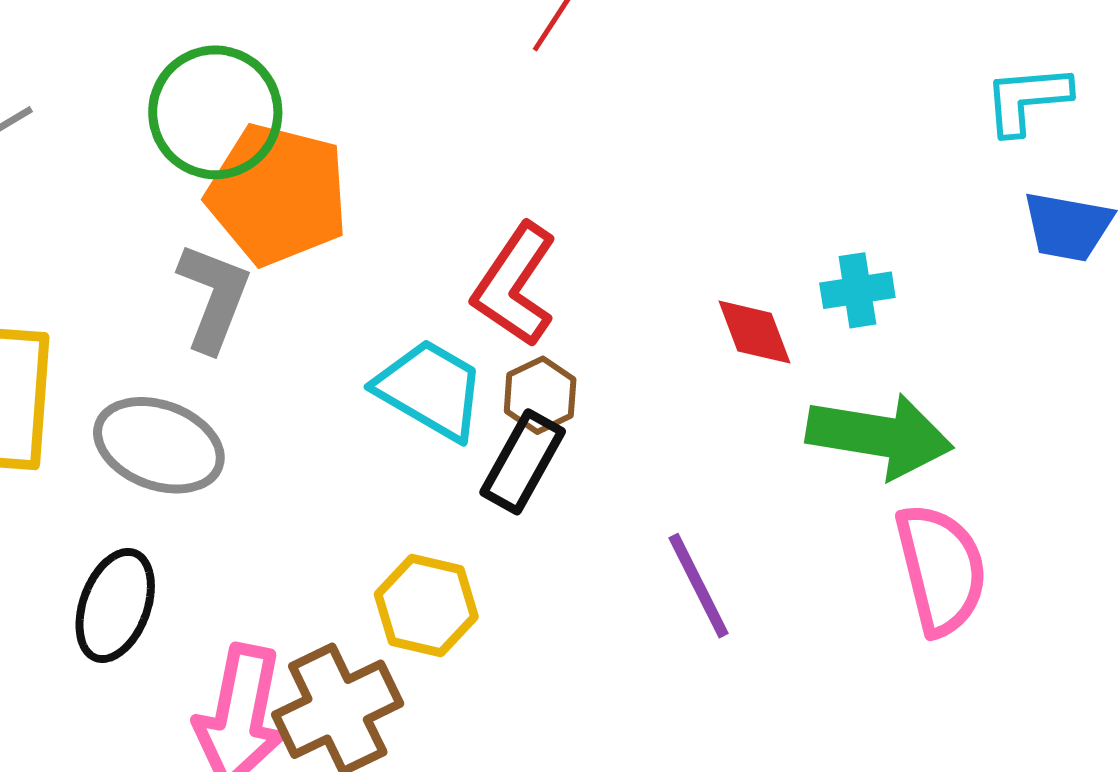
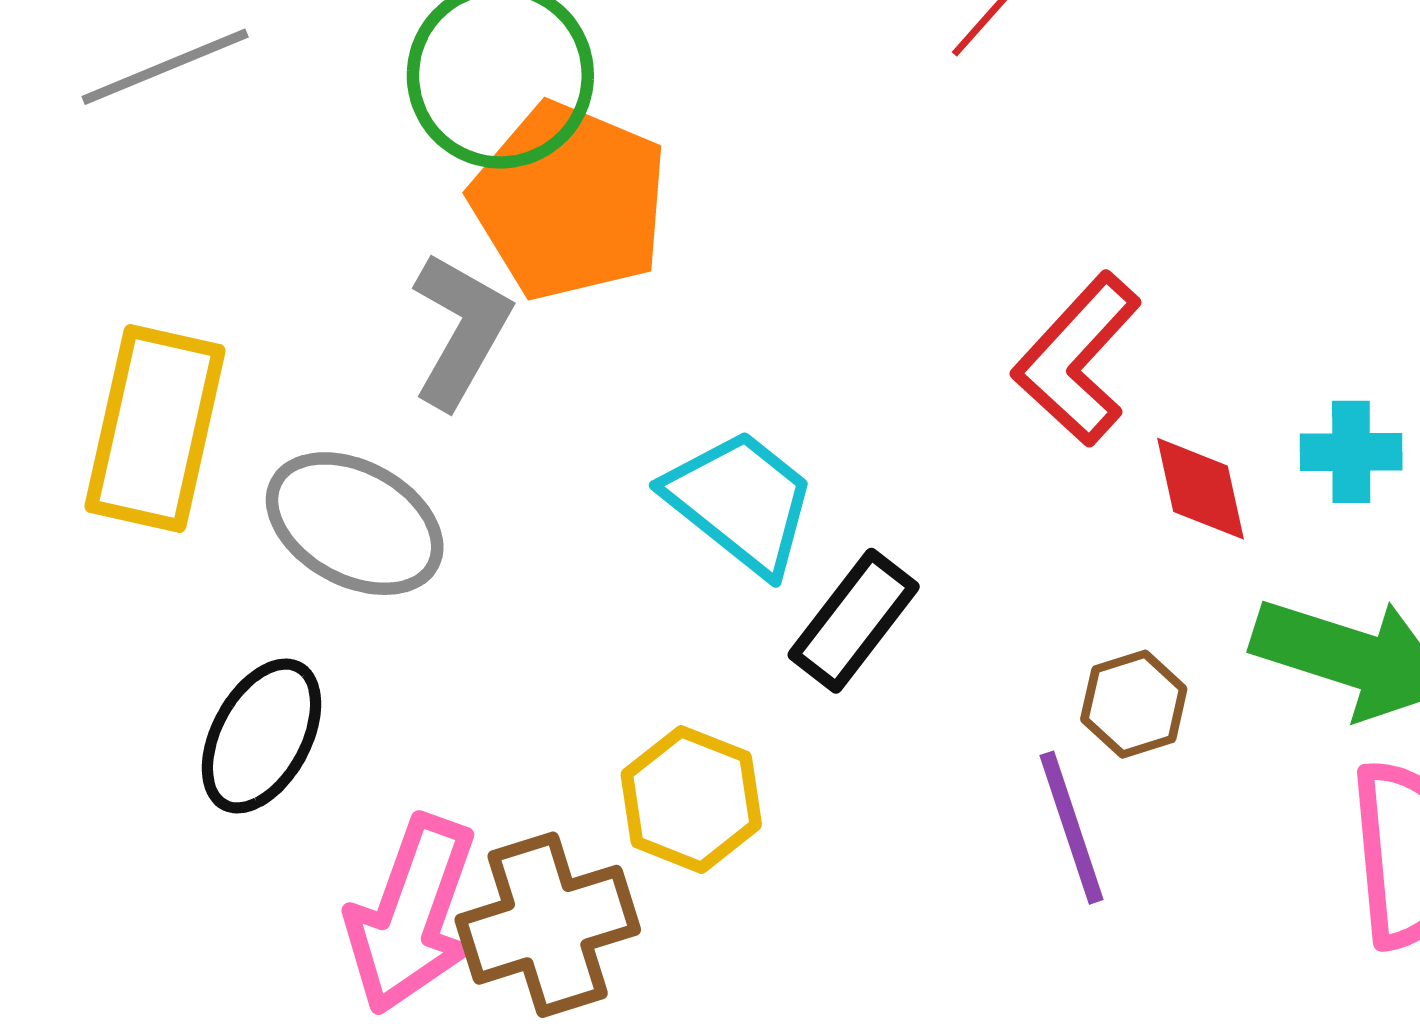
red L-shape: (515, 285) -> (1077, 359), moved
brown hexagon: (540, 395) -> (1134, 704), moved

